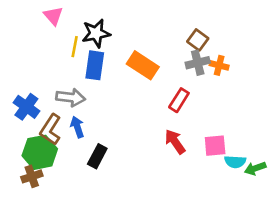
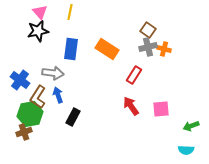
black star: (96, 33) -> (38, 31), moved
yellow line: (75, 47) -> (70, 12), moved
cyan semicircle: (235, 162) -> (186, 150), moved

